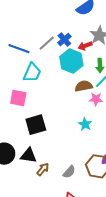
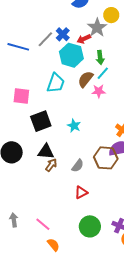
cyan trapezoid: (32, 73) -> (56, 83), moved
brown semicircle: (84, 86) -> (85, 79), turned -36
cyan star: (85, 124) -> (74, 126), moved
black triangle: (28, 155) -> (46, 152), moved

